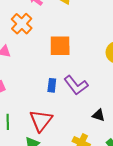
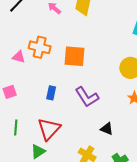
orange cross: (22, 24) -> (40, 47), moved, turned -35
blue rectangle: (52, 85) -> (51, 93), moved

